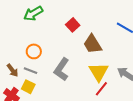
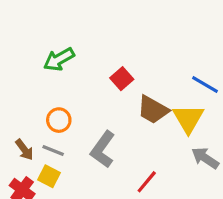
brown trapezoid: (93, 44) -> (153, 110), turned -30
yellow triangle: (99, 72) -> (188, 119), moved
red line: (101, 89) -> (147, 182), moved

